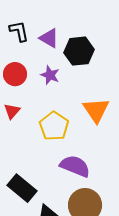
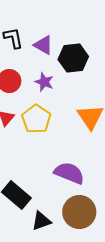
yellow pentagon: (54, 126) -> (36, 119), moved

